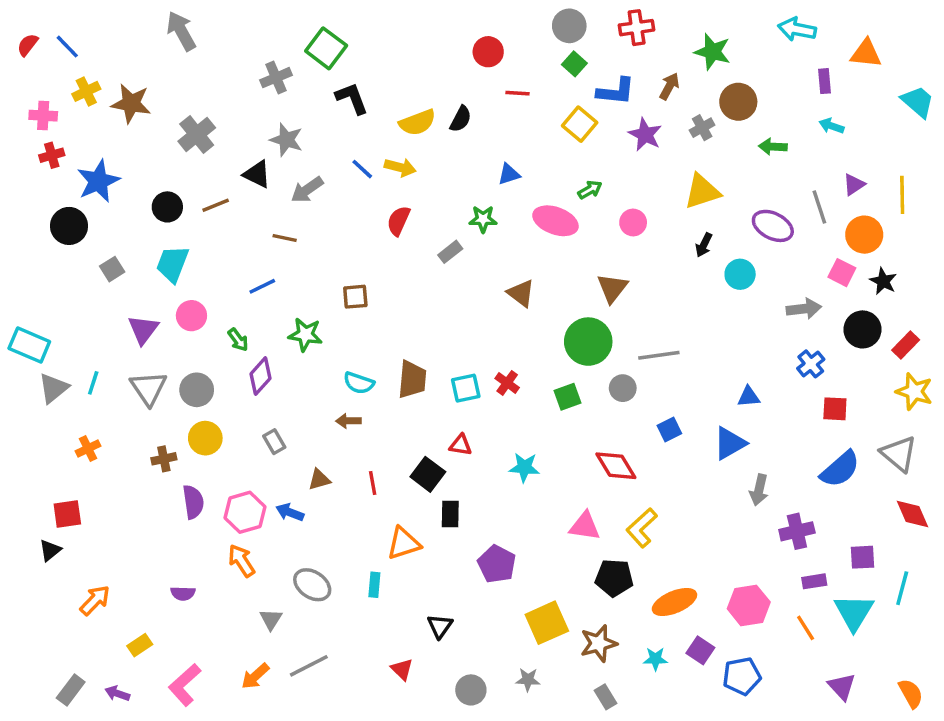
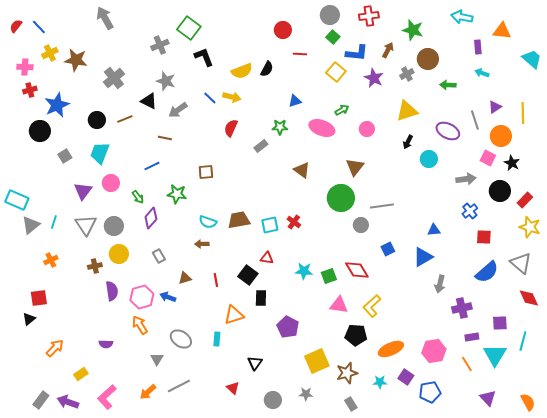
brown trapezoid: (412, 379) -> (239, 220), turned -105
green square: (568, 397) -> (329, 276), moved
purple arrow: (117, 693) -> (68, 402), size x1.5

